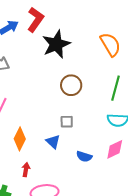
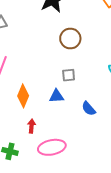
blue triangle: (53, 142) -> (56, 96), turned -42
blue semicircle: (84, 157) -> (89, 109), turned 35

